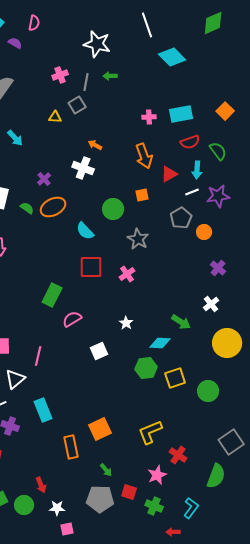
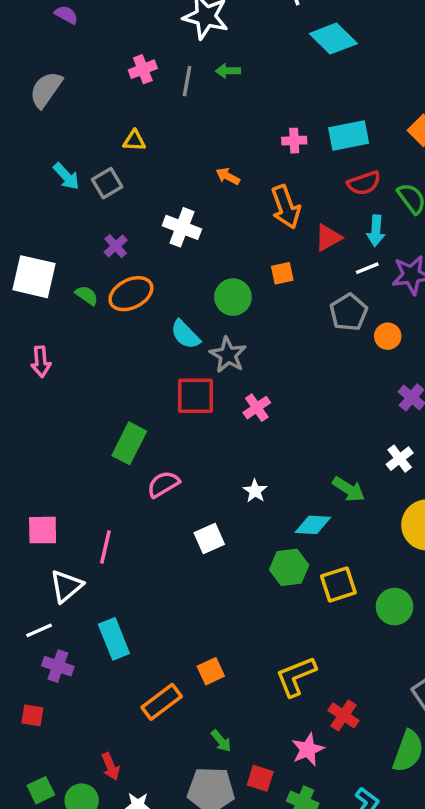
gray square: (77, 105) -> (107, 183), moved
orange arrow: (95, 145) -> (228, 176), moved
gray star: (138, 239) -> (228, 355), moved
orange square: (100, 429) -> (211, 671), size x0.7
orange rectangle: (71, 447) -> (162, 702), turned 65

